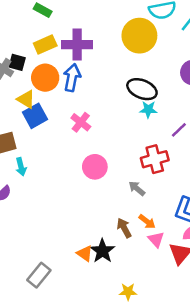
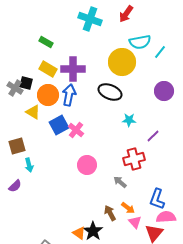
yellow rectangle: (45, 45) -> (48, 69), turned 54
black ellipse: (142, 89) -> (110, 92), moved
blue square: (35, 116) -> (59, 125), moved

